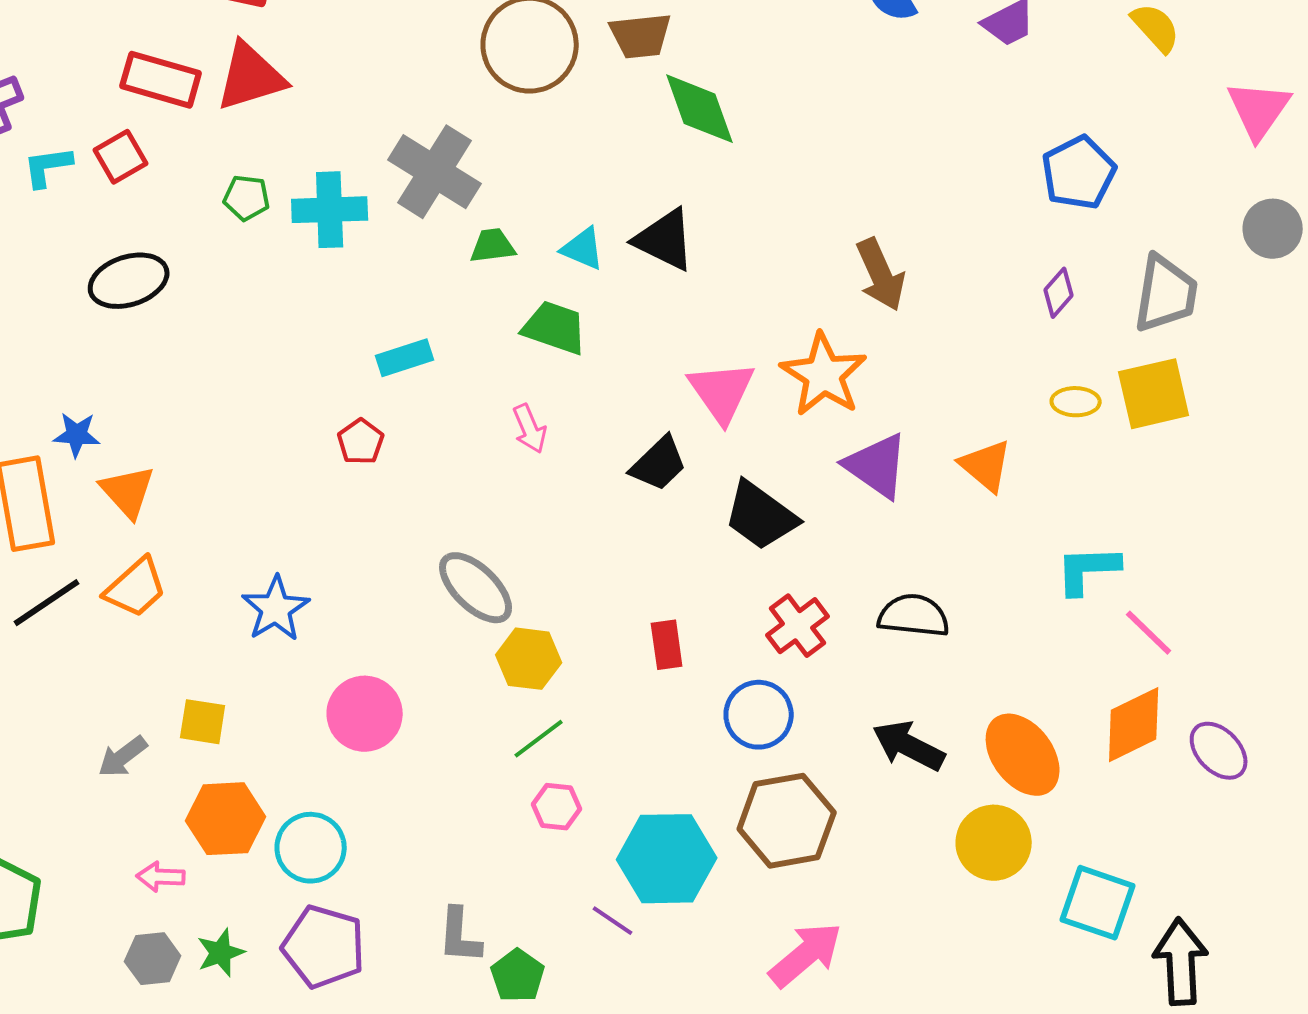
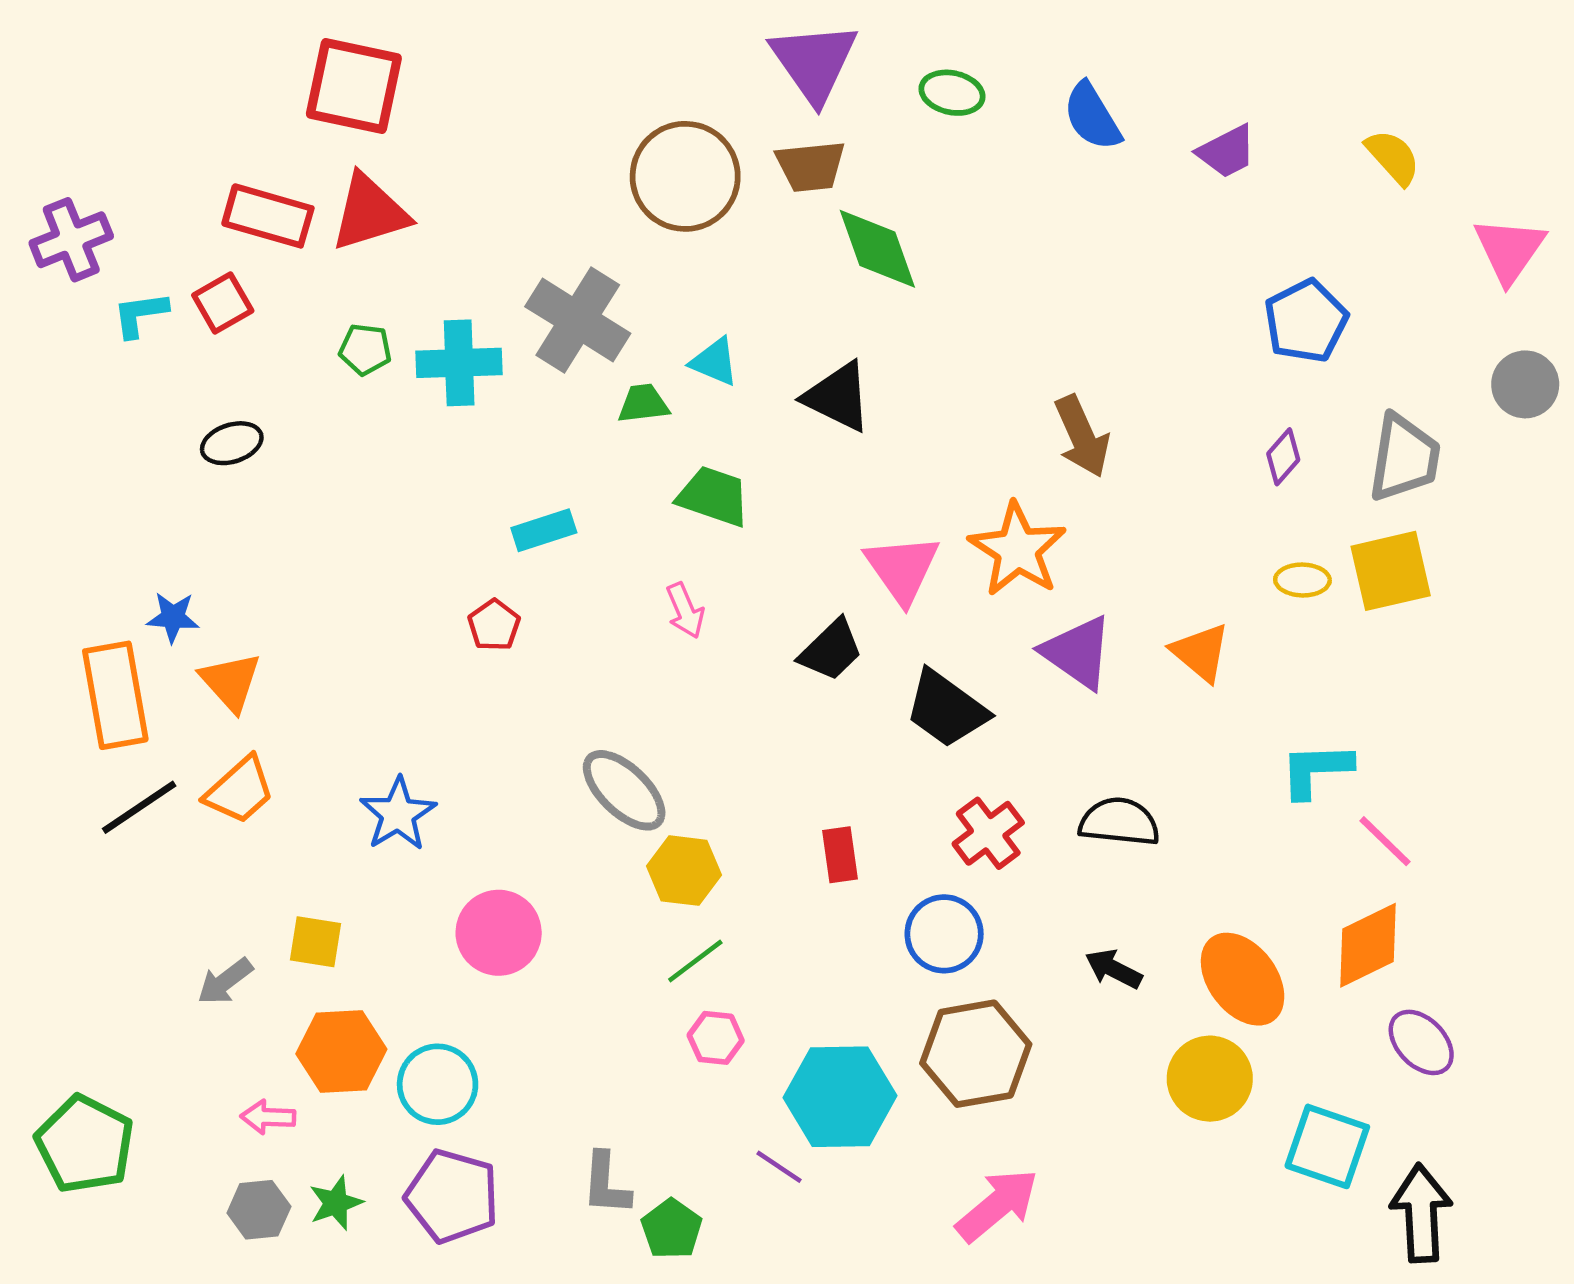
cyan triangle: (583, 249) -> (715, 362), moved
black ellipse: (129, 281) -> (232, 443), size x0.7
black arrow: (909, 746) -> (1114, 969), size x0.7
purple ellipse: (1219, 751) -> (1421, 1042), moved

